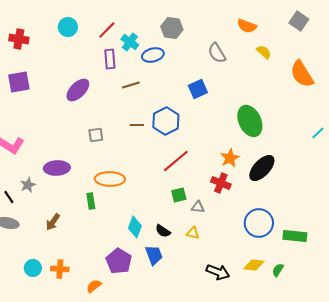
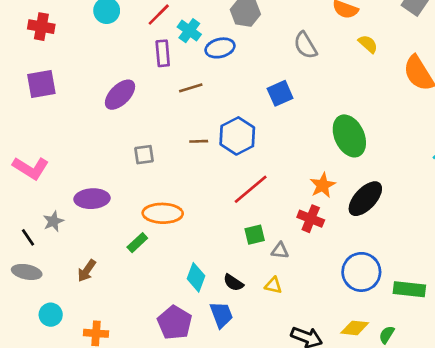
green rectangle: (91, 201) -> (137, 243), turned 56
cyan circle: (33, 268) -> (51, 315), moved

